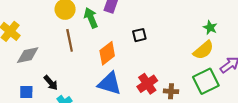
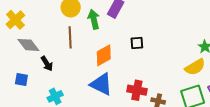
gray diamond: (28, 55) -> (28, 45), turned 55
black arrow: (51, 83) -> (47, 64), moved
red cross: (147, 84) -> (137, 90), turned 36

